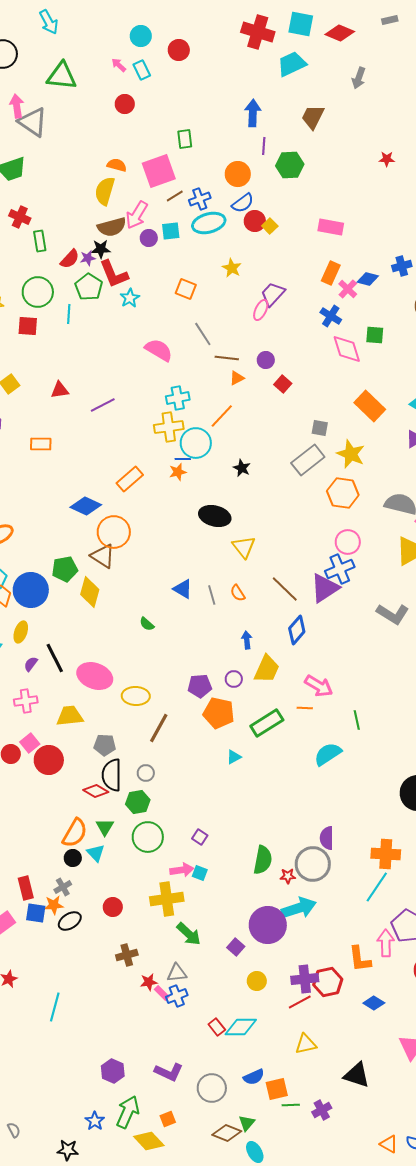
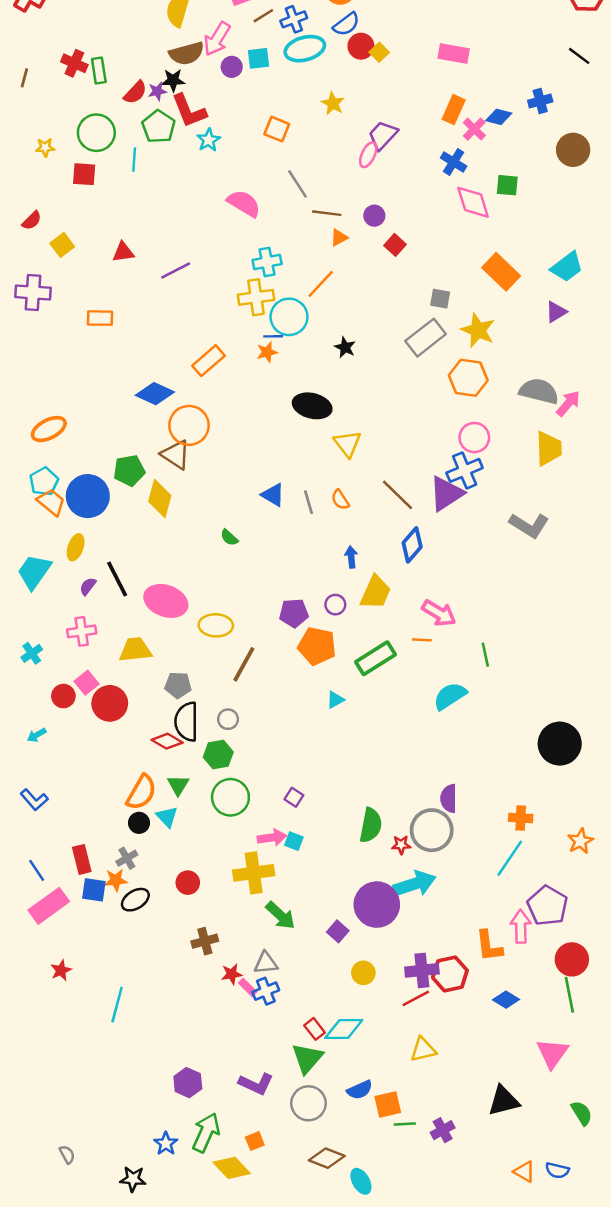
red cross: (20, 217) -> (74, 63), moved
orange cross: (386, 854) -> (521, 818), size x0.7
black triangle: (357, 1075) -> (504, 1101), moved, turned -32
green triangle: (247, 1123) -> (307, 1058), moved, size x1.6

